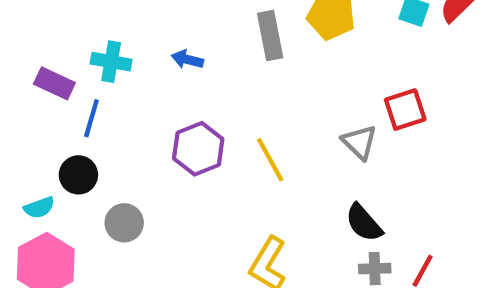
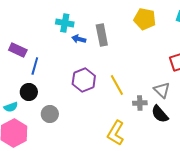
gray rectangle: (270, 35) -> (102, 35), moved
cyan cross: (111, 62) -> (65, 23), moved
gray triangle: (359, 142) -> (162, 90), moved
gray cross: (375, 269) -> (140, 103), moved

